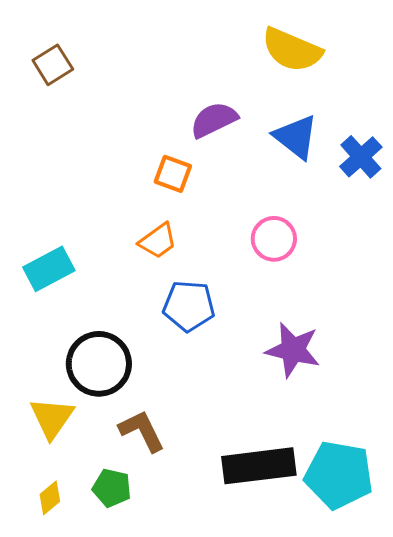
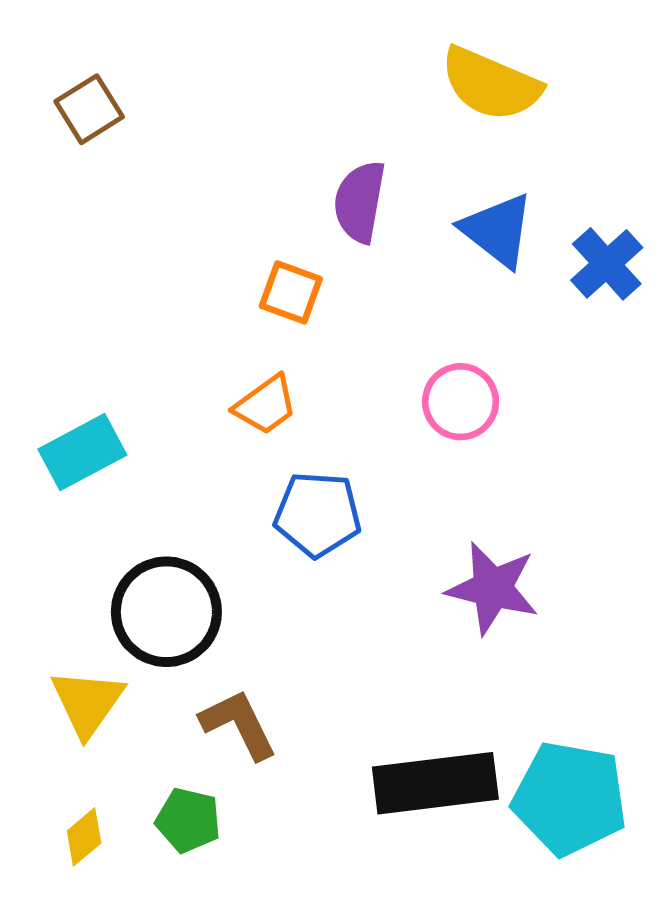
purple semicircle: (214, 120) -> (360, 202), turned -54

